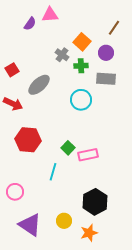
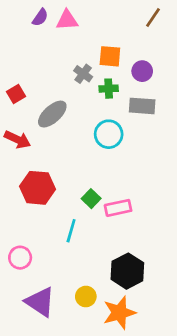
purple semicircle: (30, 24) -> (40, 17), moved
brown line: (114, 28) -> (153, 17), moved
orange square: (82, 42) -> (110, 56), turned -36
orange star: (89, 233) -> (119, 313), size x1.4

